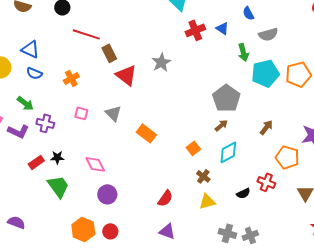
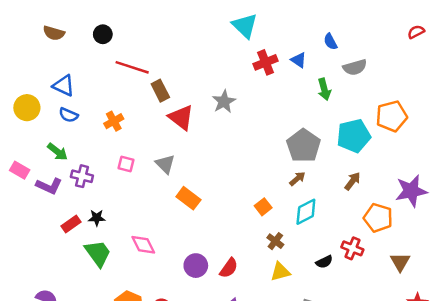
cyan pentagon: (265, 73) -> (354, 136), moved
orange rectangle: (146, 133) -> (188, 198), moved
pink diamond: (95, 164) -> (143, 245), moved
purple circle: (107, 194) -> (196, 266), moved

